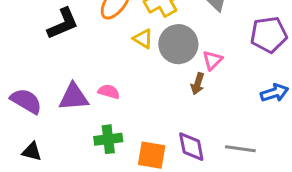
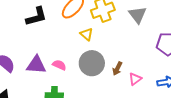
gray circle: (178, 44) -> (92, 63), moved
pink triangle: (212, 60) -> (135, 79), moved

